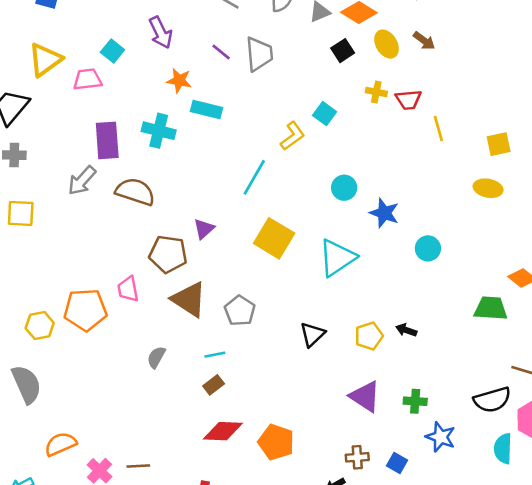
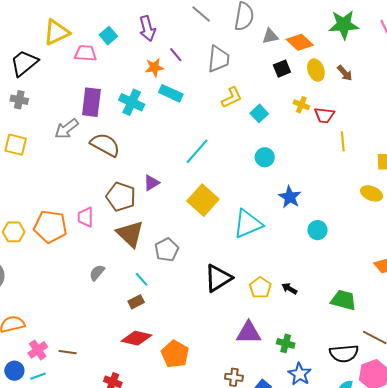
purple line: (221, 52) -> (176, 55), moved
orange star: (179, 81) -> (154, 67), turned -30
yellow L-shape: (293, 136) -> (232, 98), moved
cyan circle: (344, 188) -> (265, 157), moved
green trapezoid: (491, 308) -> (343, 300), moved
black triangle: (313, 334) -> (218, 278), size x1.4
yellow pentagon: (369, 336) -> (260, 288), turned -30
cyan line: (215, 355) -> (142, 279), turned 49
purple triangle: (365, 396) -> (249, 333), turned -44

